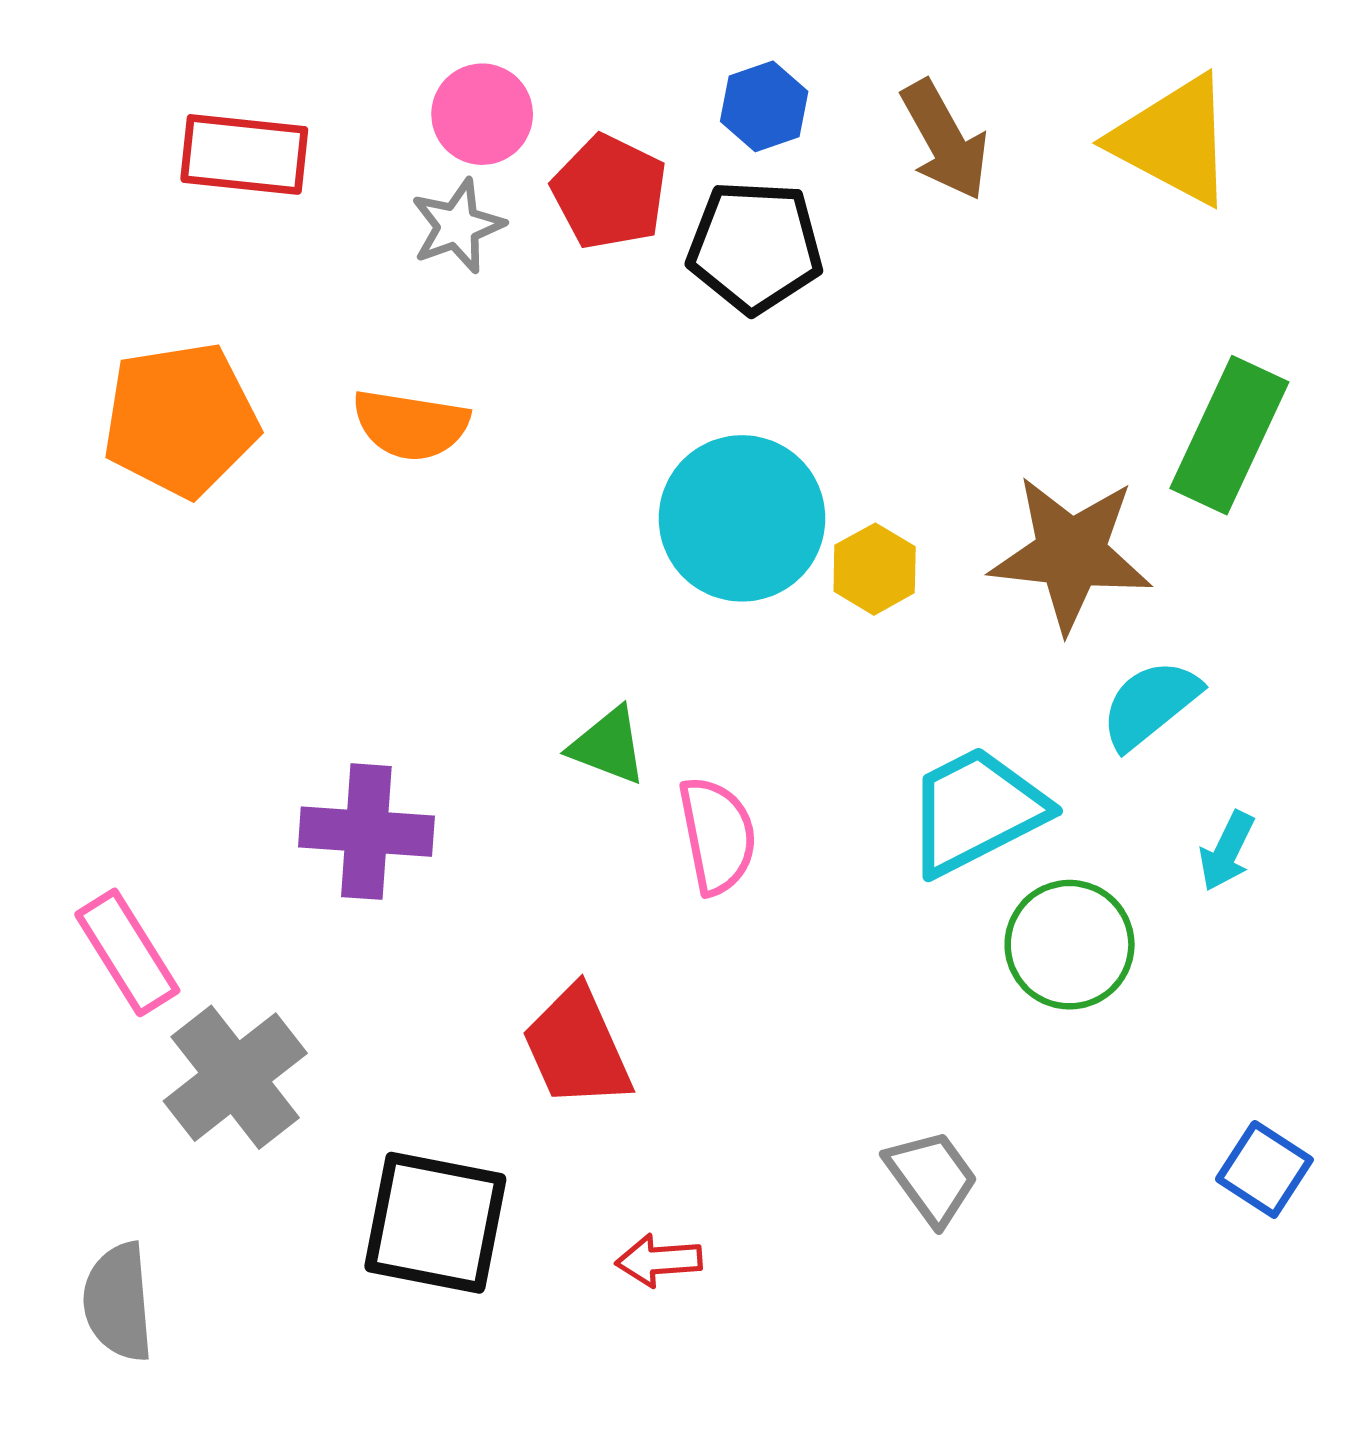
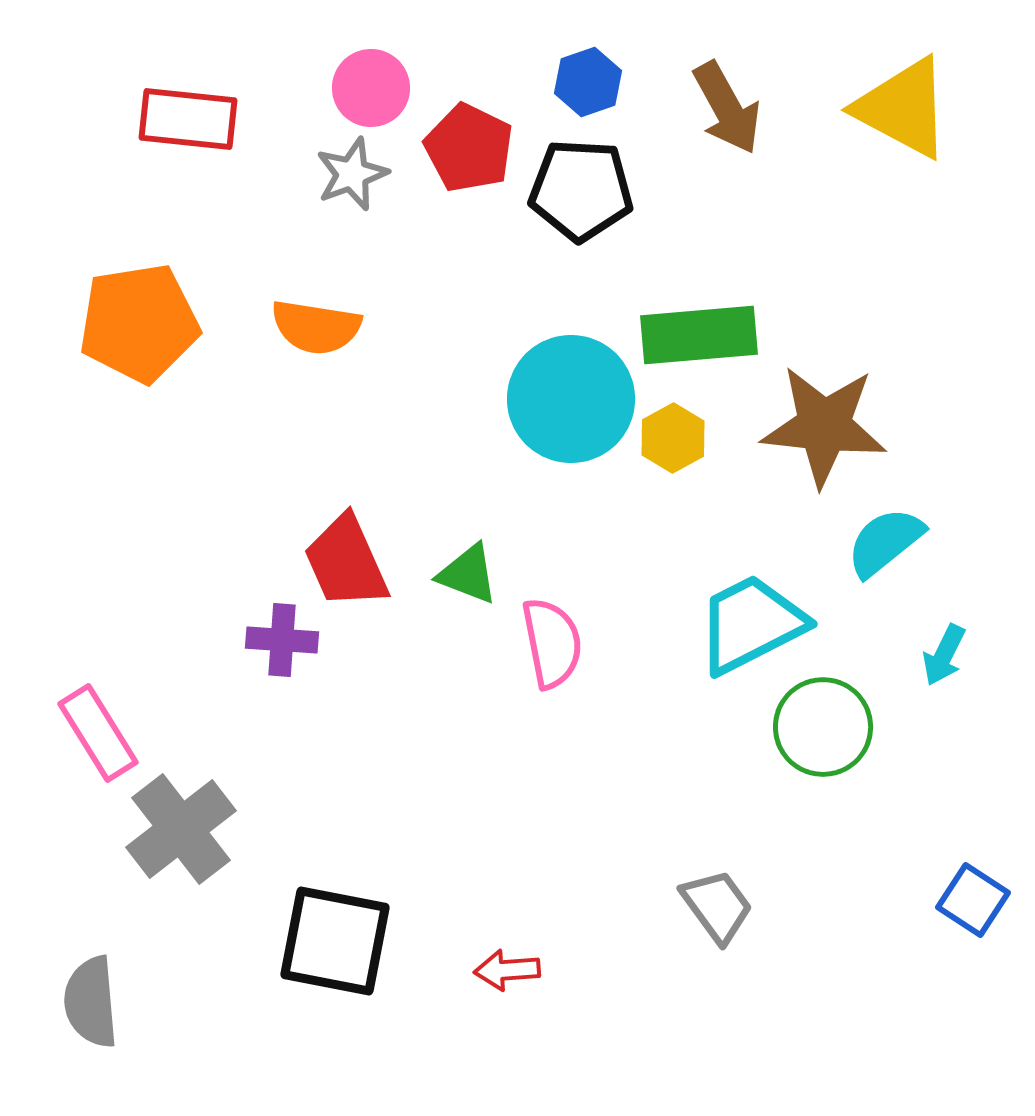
green rectangle: (1229, 435) -> (699, 335), moved, turned 60
purple cross: (366, 832) -> (282, 640), size x0.7
red trapezoid: (577, 1047) -> (346, 562), moved

